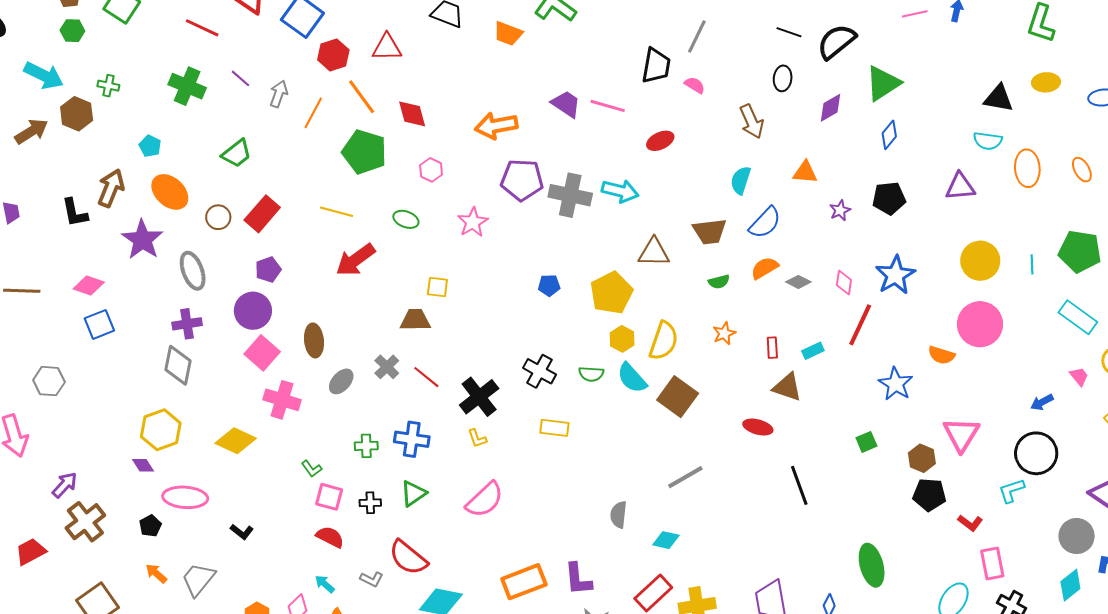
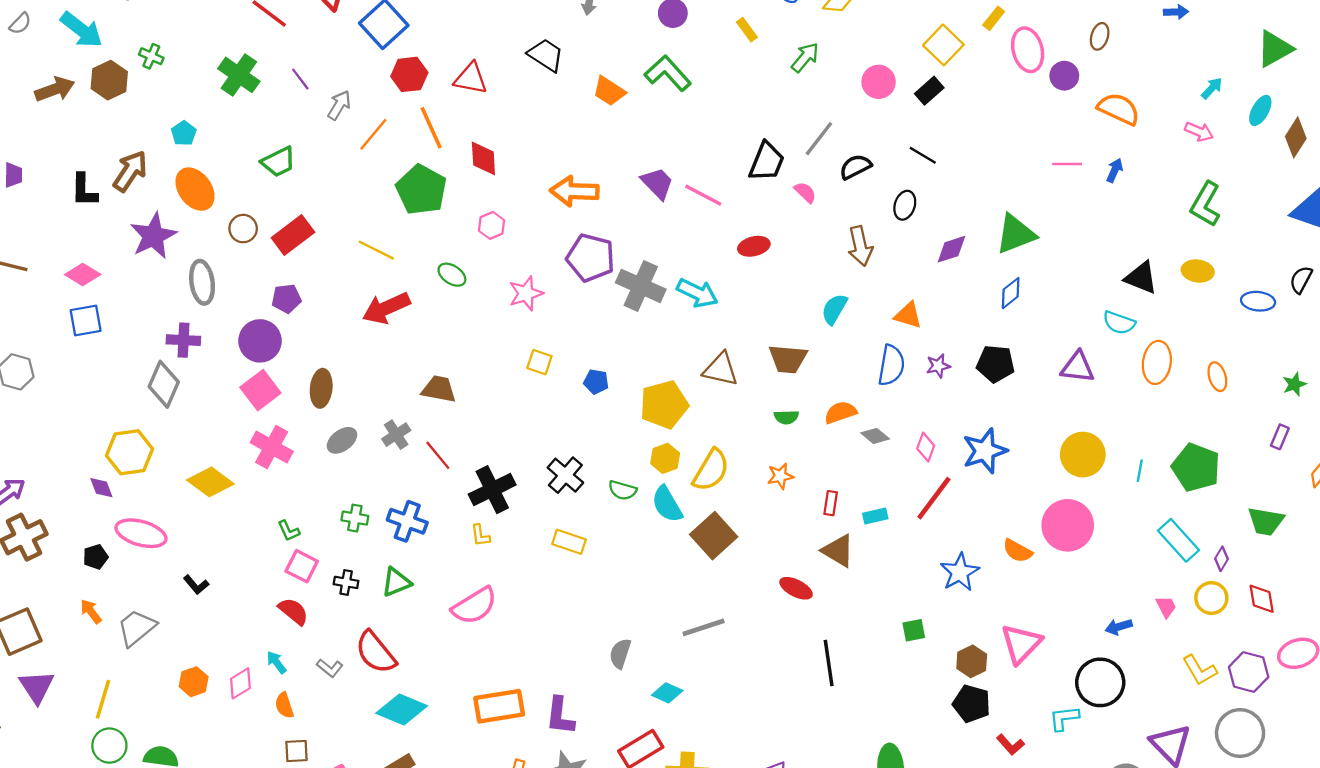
black semicircle: (836, 42) -> (855, 167), moved, size x0.7
blue semicircle: (765, 223) -> (891, 365), moved, turned -45
yellow square: (437, 287) -> (539, 362), moved

